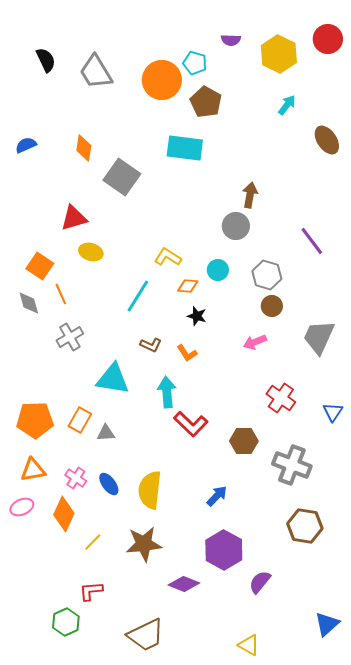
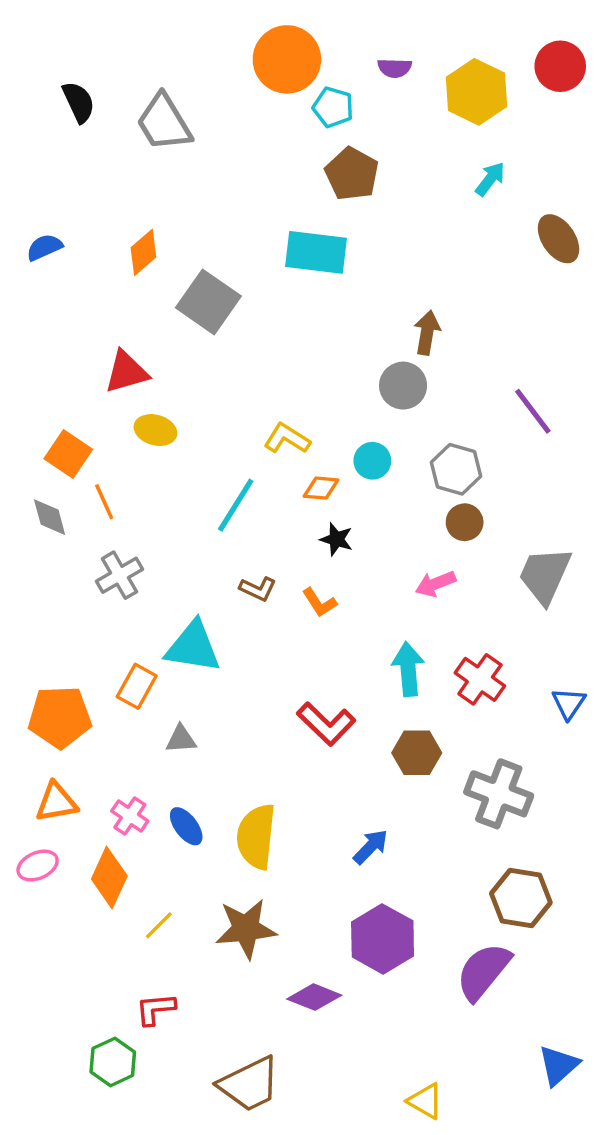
orange circle: (162, 80) -> (287, 59), moved
orange diamond: (84, 148) -> (143, 252), turned 40
cyan arrow: (167, 392) -> (408, 669), moved
orange rectangle: (80, 420) -> (137, 686), moved
purple semicircle: (260, 582) -> (483, 971), moved, size x1.5

